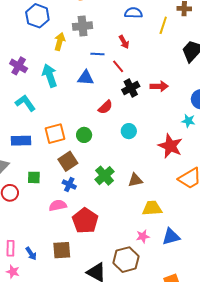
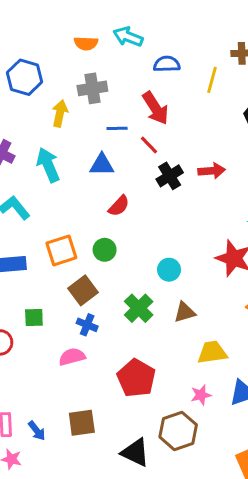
red arrow: (124, 42) -> (155, 108), size x1.6
red semicircle: (105, 107) -> (119, 206), moved
cyan circle: (129, 131) -> (169, 270), moved
red pentagon: (85, 221) -> (136, 378), moved

